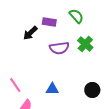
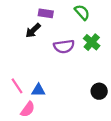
purple rectangle: (49, 22) -> (46, 13), moved
blue triangle: (52, 89) -> (38, 90), moved

